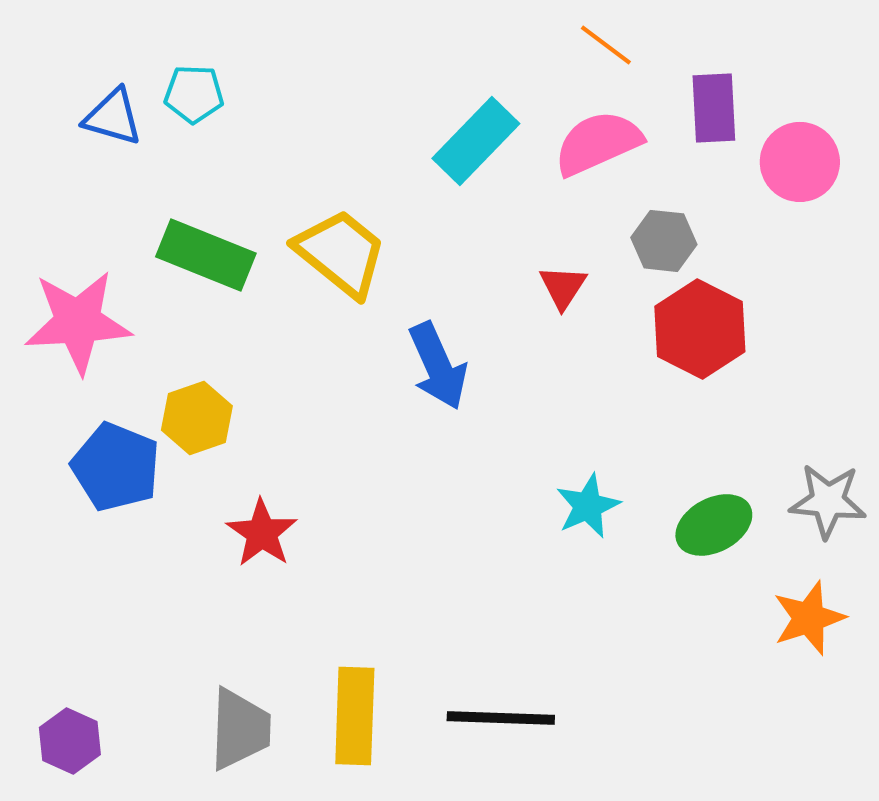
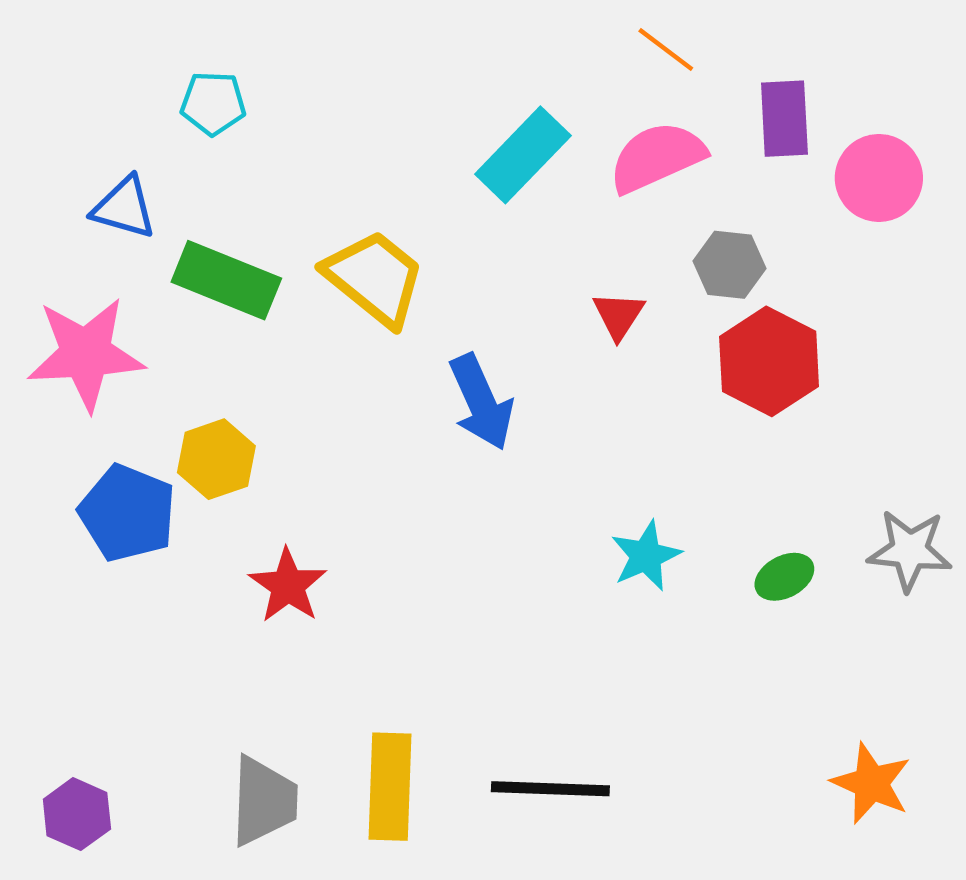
blue triangle: (113, 117) -> (124, 208), moved
green ellipse: (714, 525) -> (784, 577), size x0.7
orange star: (809, 618) -> (871, 783), moved, turned -30

